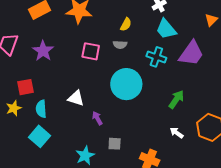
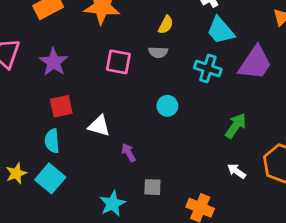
cyan circle: (126, 84) -> (167, 106), size x0.5
red square: (26, 87) -> (61, 106), moved
yellow star: (14, 108) -> (16, 173), moved

